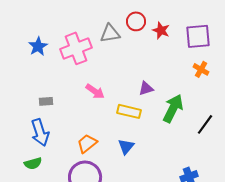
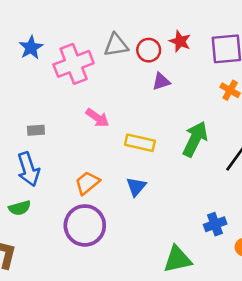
red circle: (136, 21) -> (149, 50), moved
blue star: (38, 46) -> (31, 48), moved
purple triangle: (146, 88) -> (161, 81), moved

